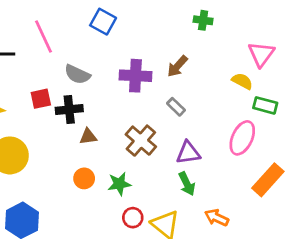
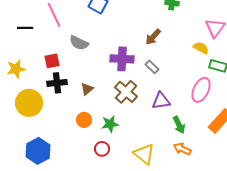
purple cross: (135, 76) -> (122, 59), moved
black cross: (69, 109) -> (57, 83), moved
brown triangle: (88, 137) -> (87, 89), turned -32
green arrow: (187, 184) -> (179, 125), moved
red circle: (133, 218) -> (102, 149), moved

